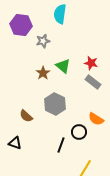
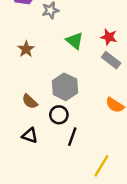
brown star: (43, 73) -> (26, 49), moved
black circle: (79, 132) -> (59, 115), moved
black triangle: (15, 143) -> (30, 135), moved

